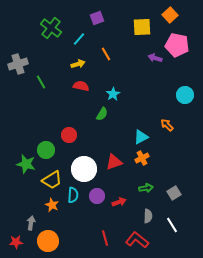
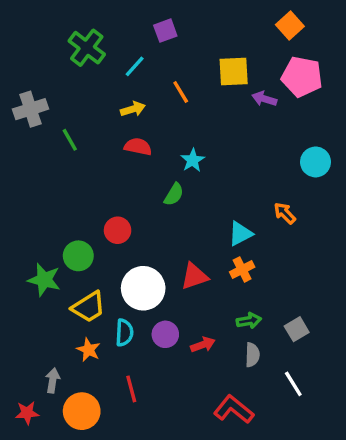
yellow square: (142, 27) -> (234, 72), moved
gray semicircle: (148, 216) -> (252, 355), moved
red line: (105, 238) -> (131, 389), moved

